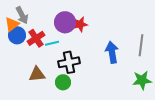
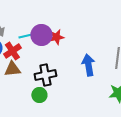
cyan line: (52, 43) -> (25, 36), moved
brown triangle: (37, 74) -> (12, 69), moved

